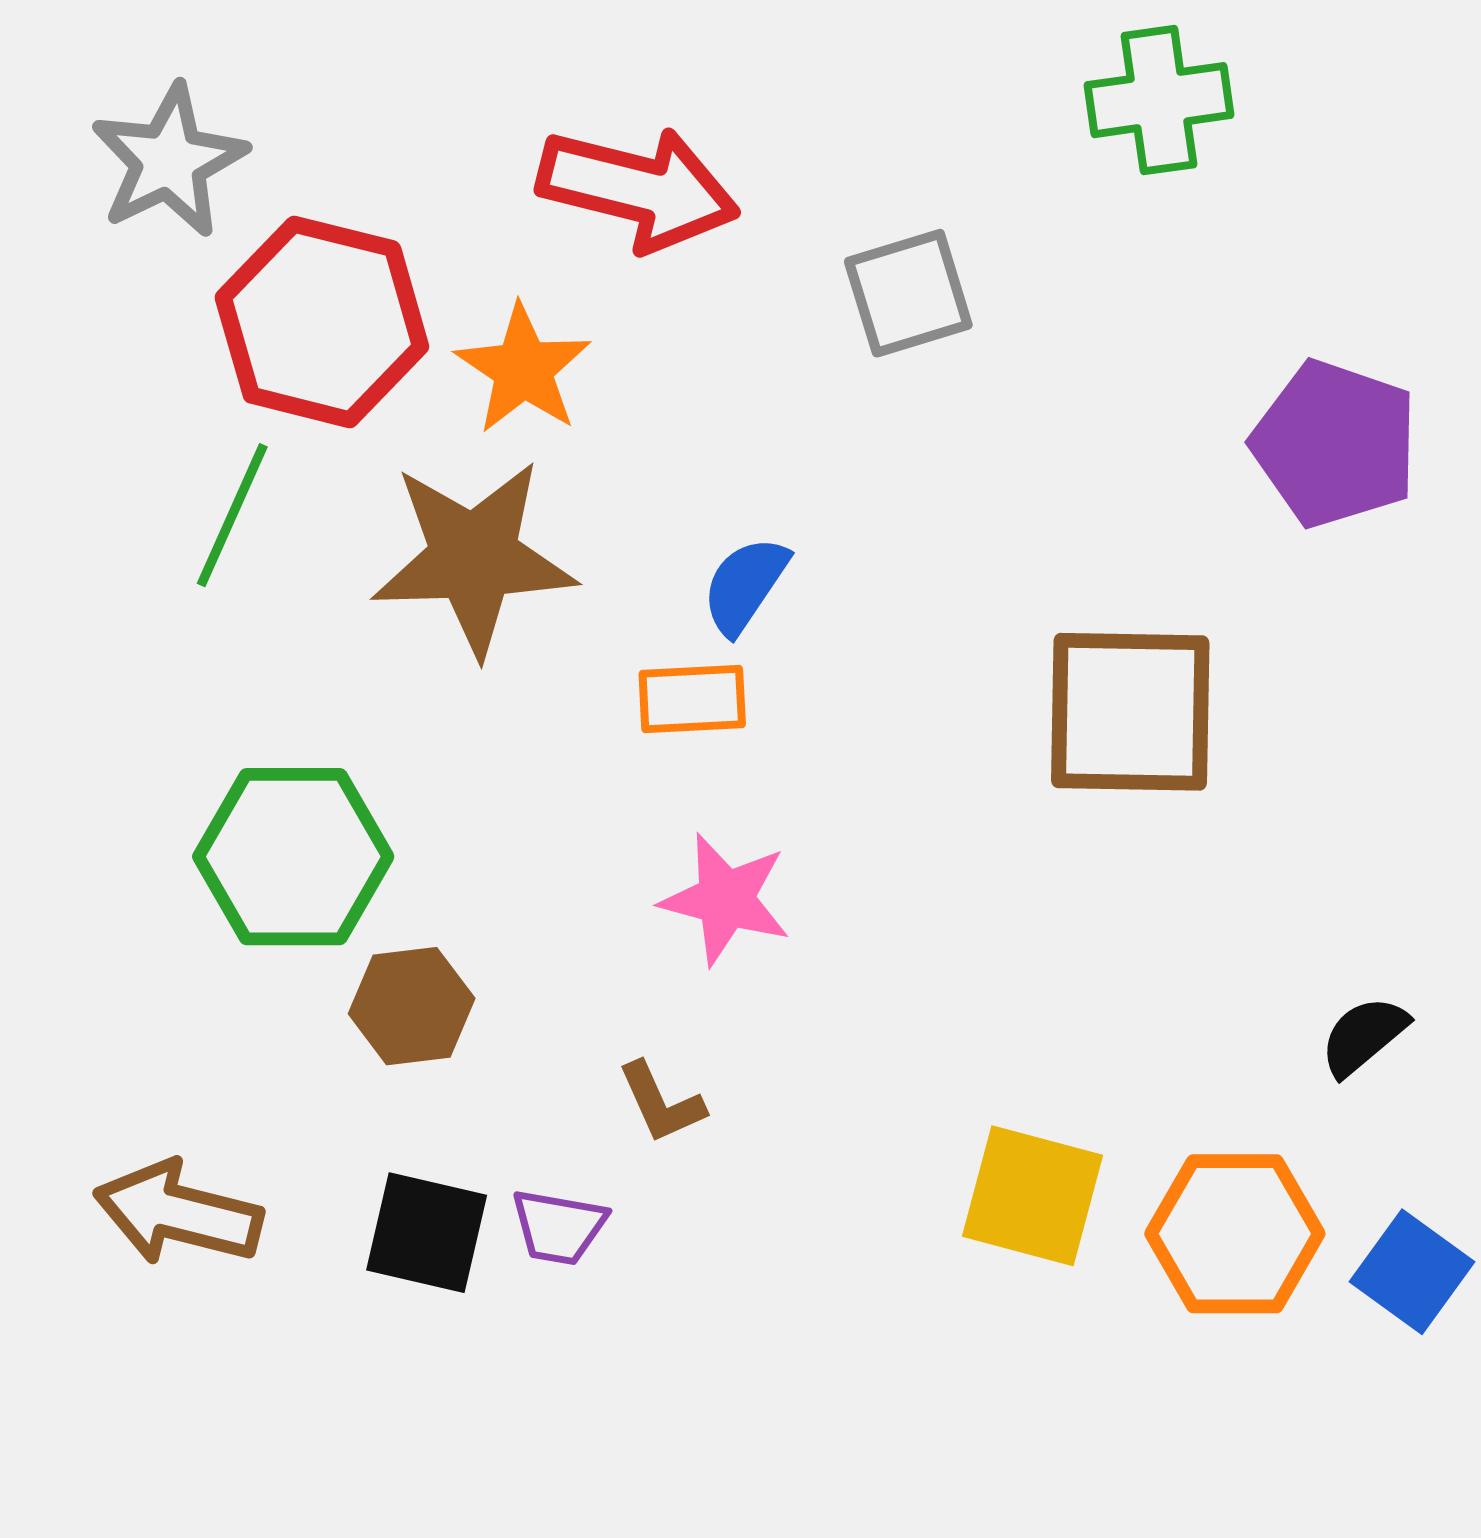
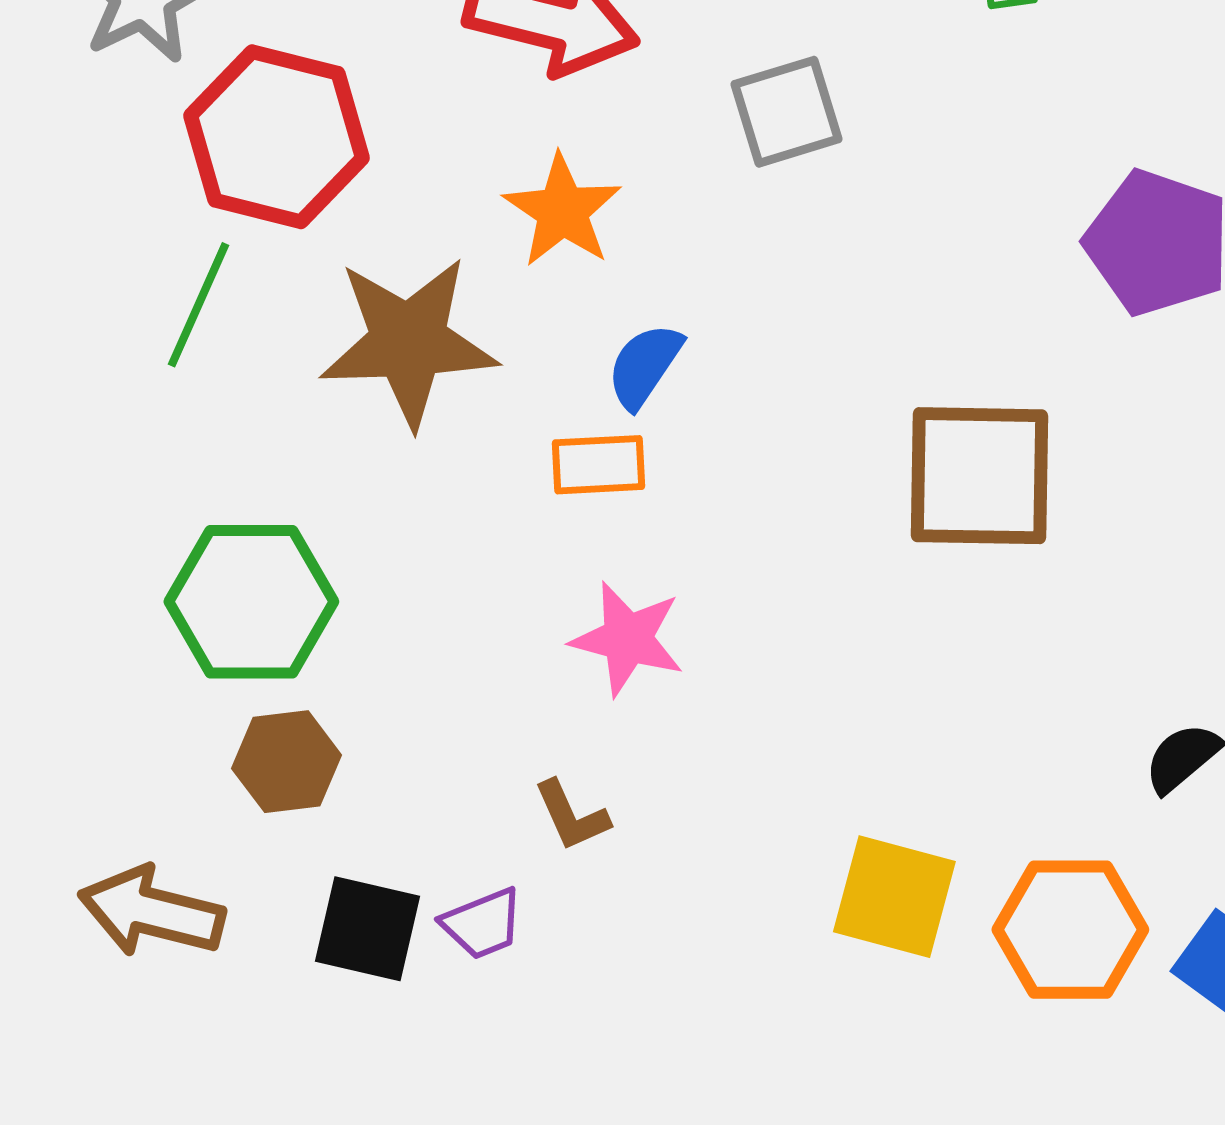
orange star: (523, 369) -> (562, 211), moved
brown hexagon: (412, 1006) -> (286, 762), moved
purple trapezoid: (559, 1227) -> (482, 924), turned -32

